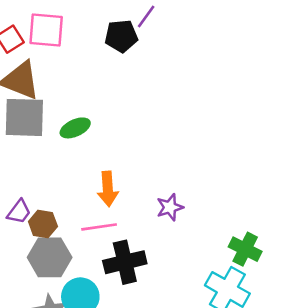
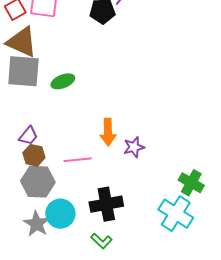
orange arrow: (108, 189) -> (108, 132), moved
purple trapezoid: (19, 212) -> (28, 136), moved
black cross: (125, 262) -> (106, 204), moved

